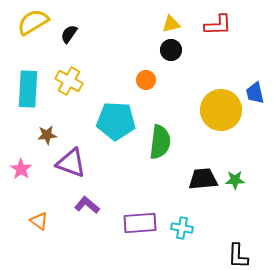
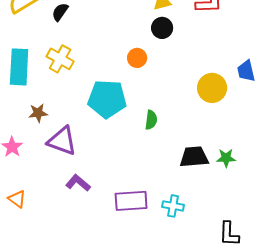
yellow circle: (221, 110) -> (212, 88), size x0.7
green semicircle: (160, 142) -> (151, 120), size x0.6
orange triangle: (39, 221) -> (17, 199), moved

